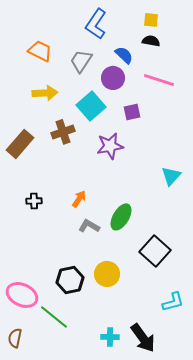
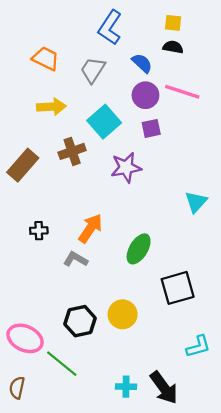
purple circle: (113, 78) -> (145, 95), moved
orange arrow: (79, 199) -> (90, 228), size x1.5
gray L-shape: (89, 226) -> (76, 259), moved
black square: (155, 251) -> (178, 288), turned 32

